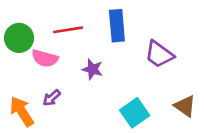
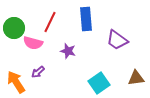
red line: (68, 30) -> (50, 22), turned -55
brown triangle: (185, 106) -> (136, 78), turned -42

